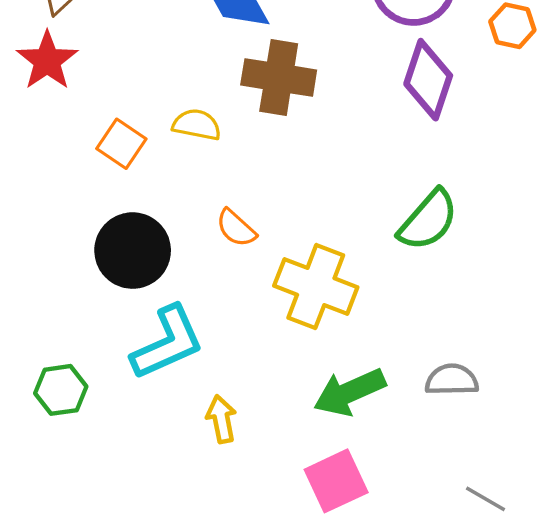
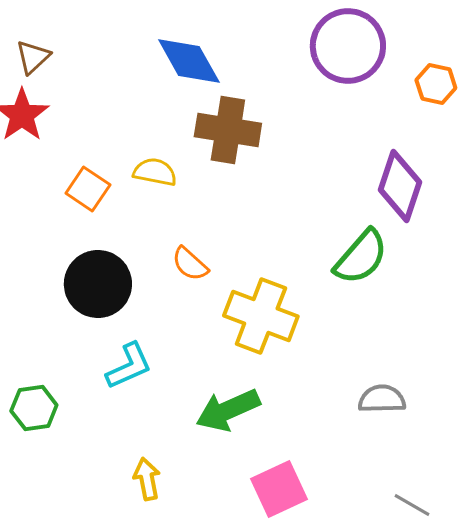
purple diamond: (428, 80) -> (400, 186), moved
cyan L-shape: (167, 343) -> (129, 366), size x0.7
green arrow: (350, 392) -> (228, 410), moved
yellow arrow: (221, 419) -> (147, 479), moved

